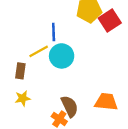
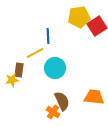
cyan circle: (62, 56) -> (55, 68), moved
yellow star: (23, 98) -> (12, 80), moved

